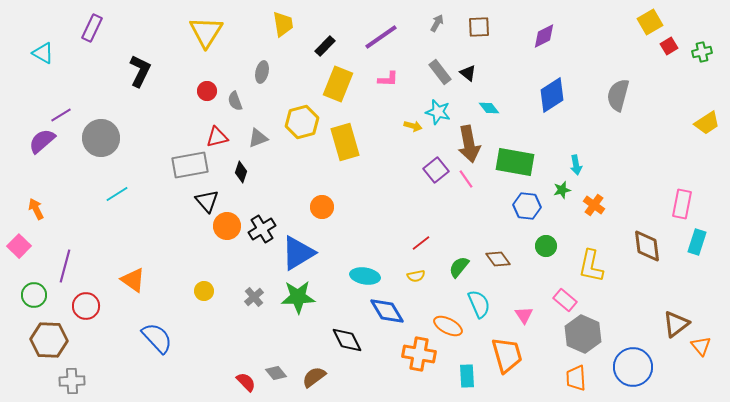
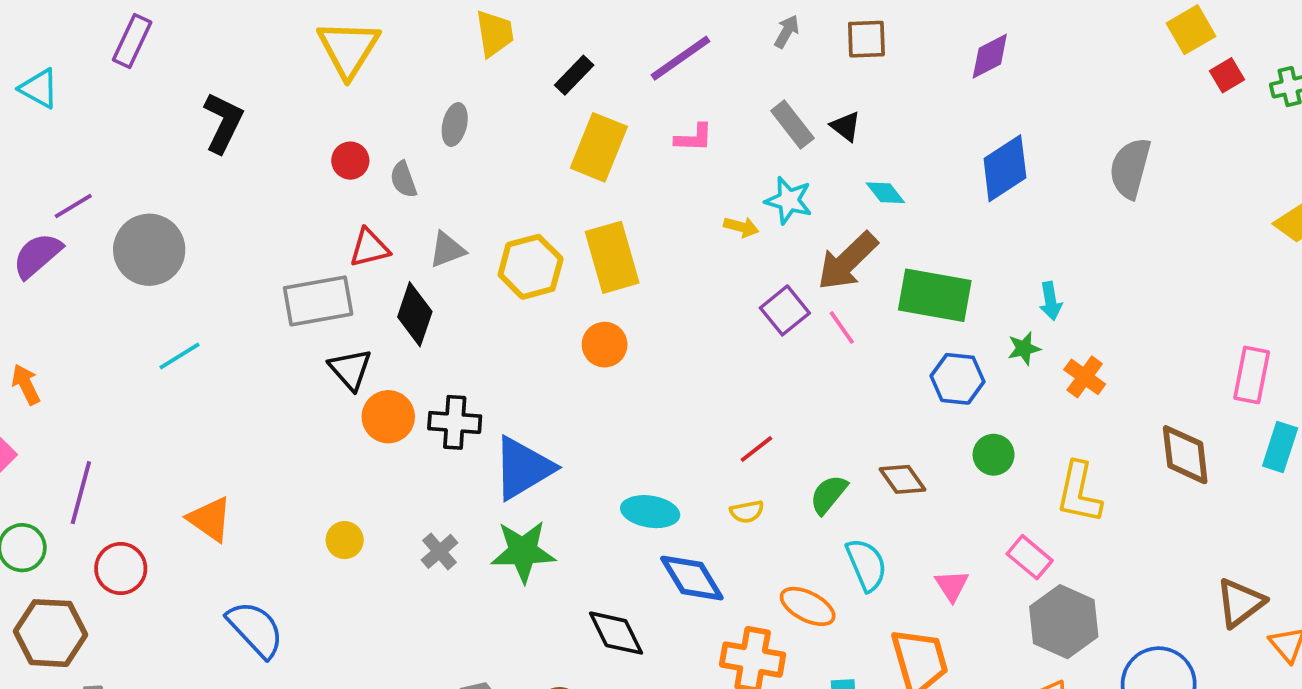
yellow hexagon: (302, 122) -> (531, 267), moved
brown arrow: (469, 144) -> (847, 261), turned 57
black diamond: (241, 172) -> (415, 314), size x1.5
orange circle: (322, 207) -> (605, 345), moved
black cross: (262, 229) -> (455, 422), turned 36

